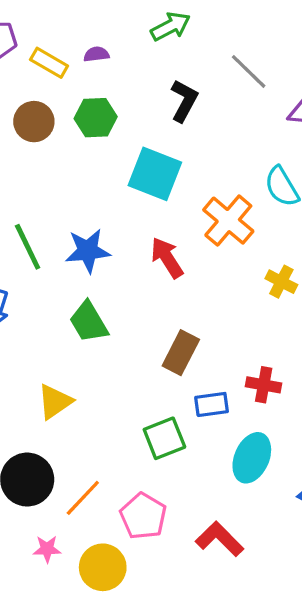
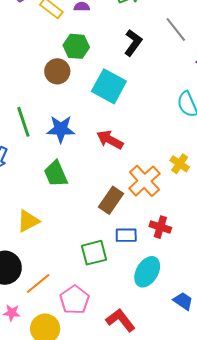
brown circle: (34, 122) -> (57, 71), moved
orange cross: (228, 221) -> (144, 181), moved
red arrow: (167, 258) -> (110, 140), turned -36

